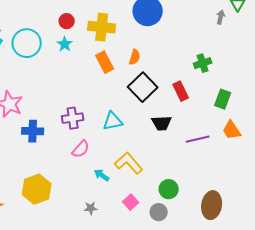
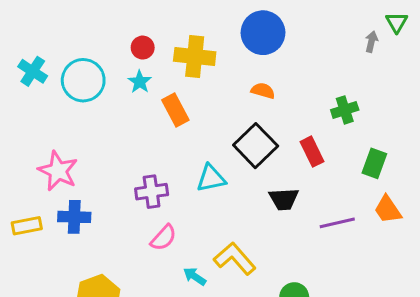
orange semicircle: (135, 57) -> (263, 91), moved, turned -91
orange rectangle: (105, 62) -> (175, 110), moved
cyan triangle: (113, 121) -> (211, 178), moved
blue cross: (33, 131) -> (74, 217), moved

